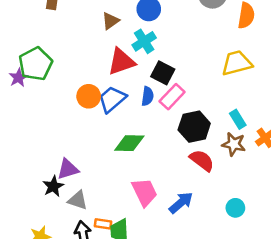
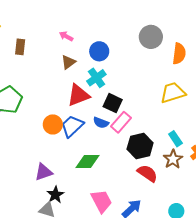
blue semicircle: (147, 96) -> (101, 123), turned 105
brown star: (234, 144) -> (173, 159), turned 30
purple triangle: (68, 169) -> (44, 172), moved
black star: (53, 186) -> (55, 195), moved

